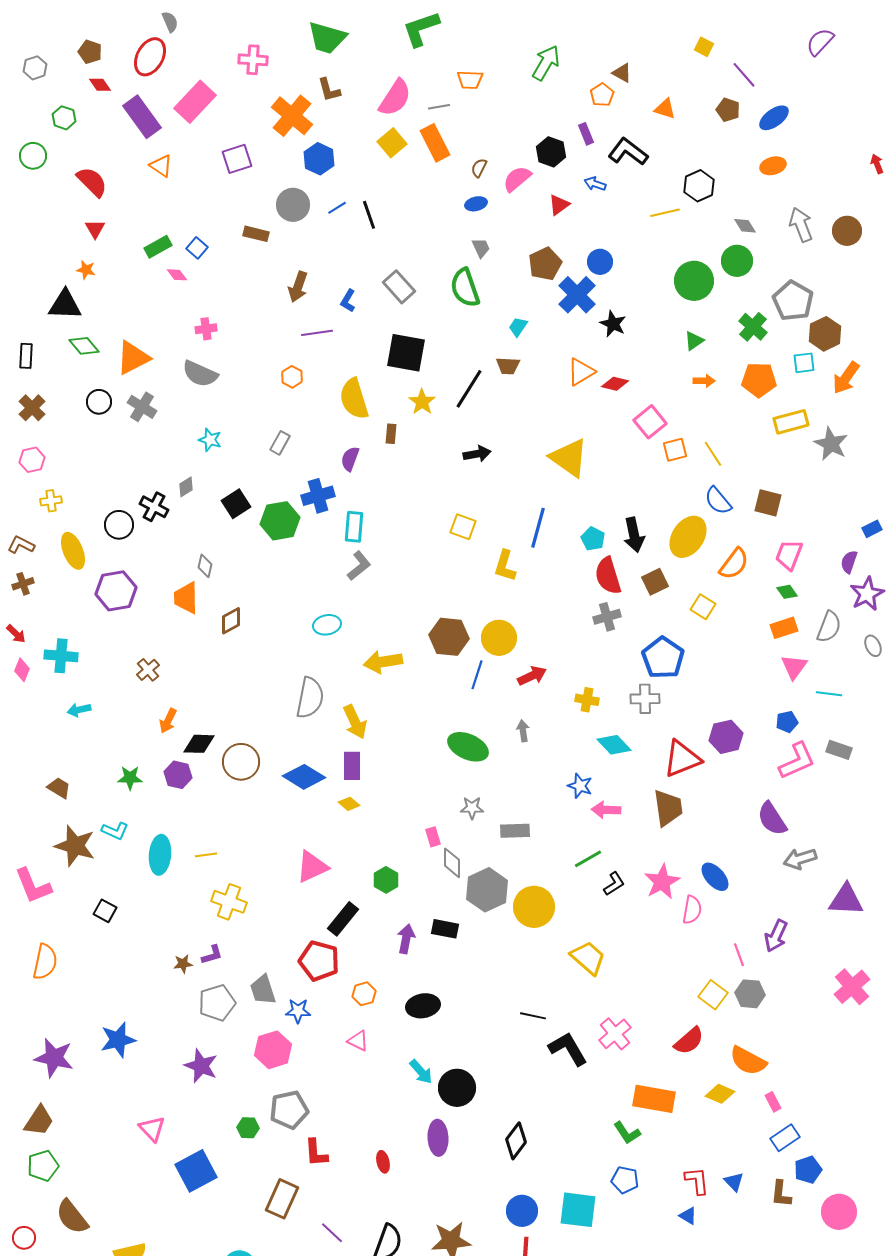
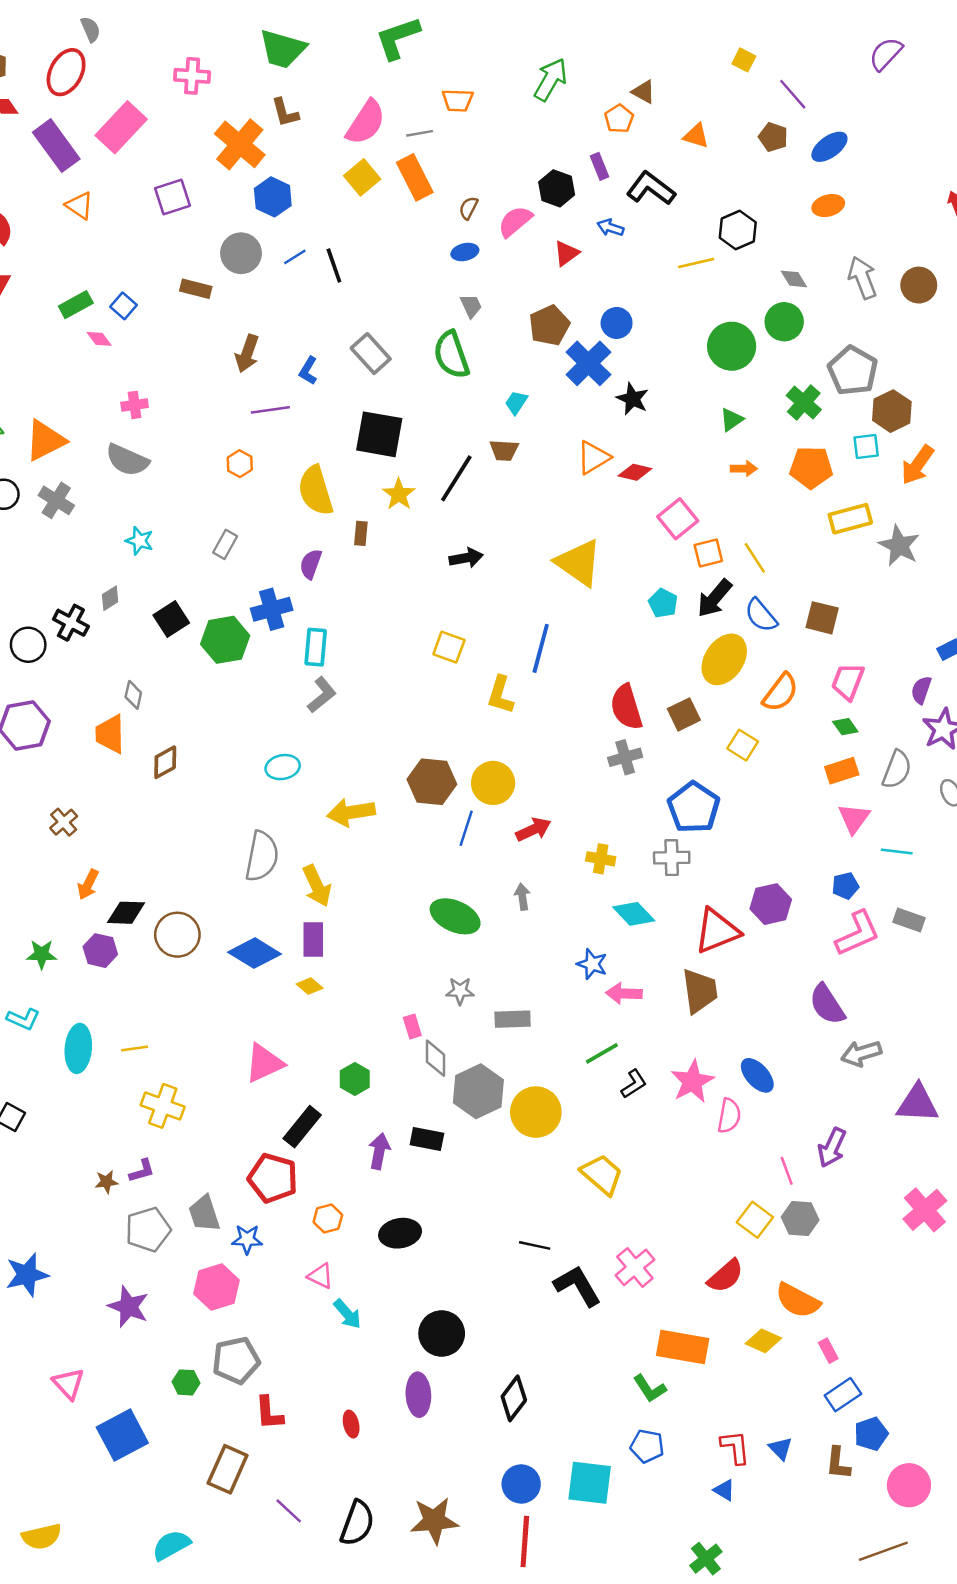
black arrow: (634, 535) -> (714, 598), moved, turned 52
cyan pentagon: (593, 539) -> (663, 603), moved
cyan arrow: (421, 1072) -> (347, 1314), moved

